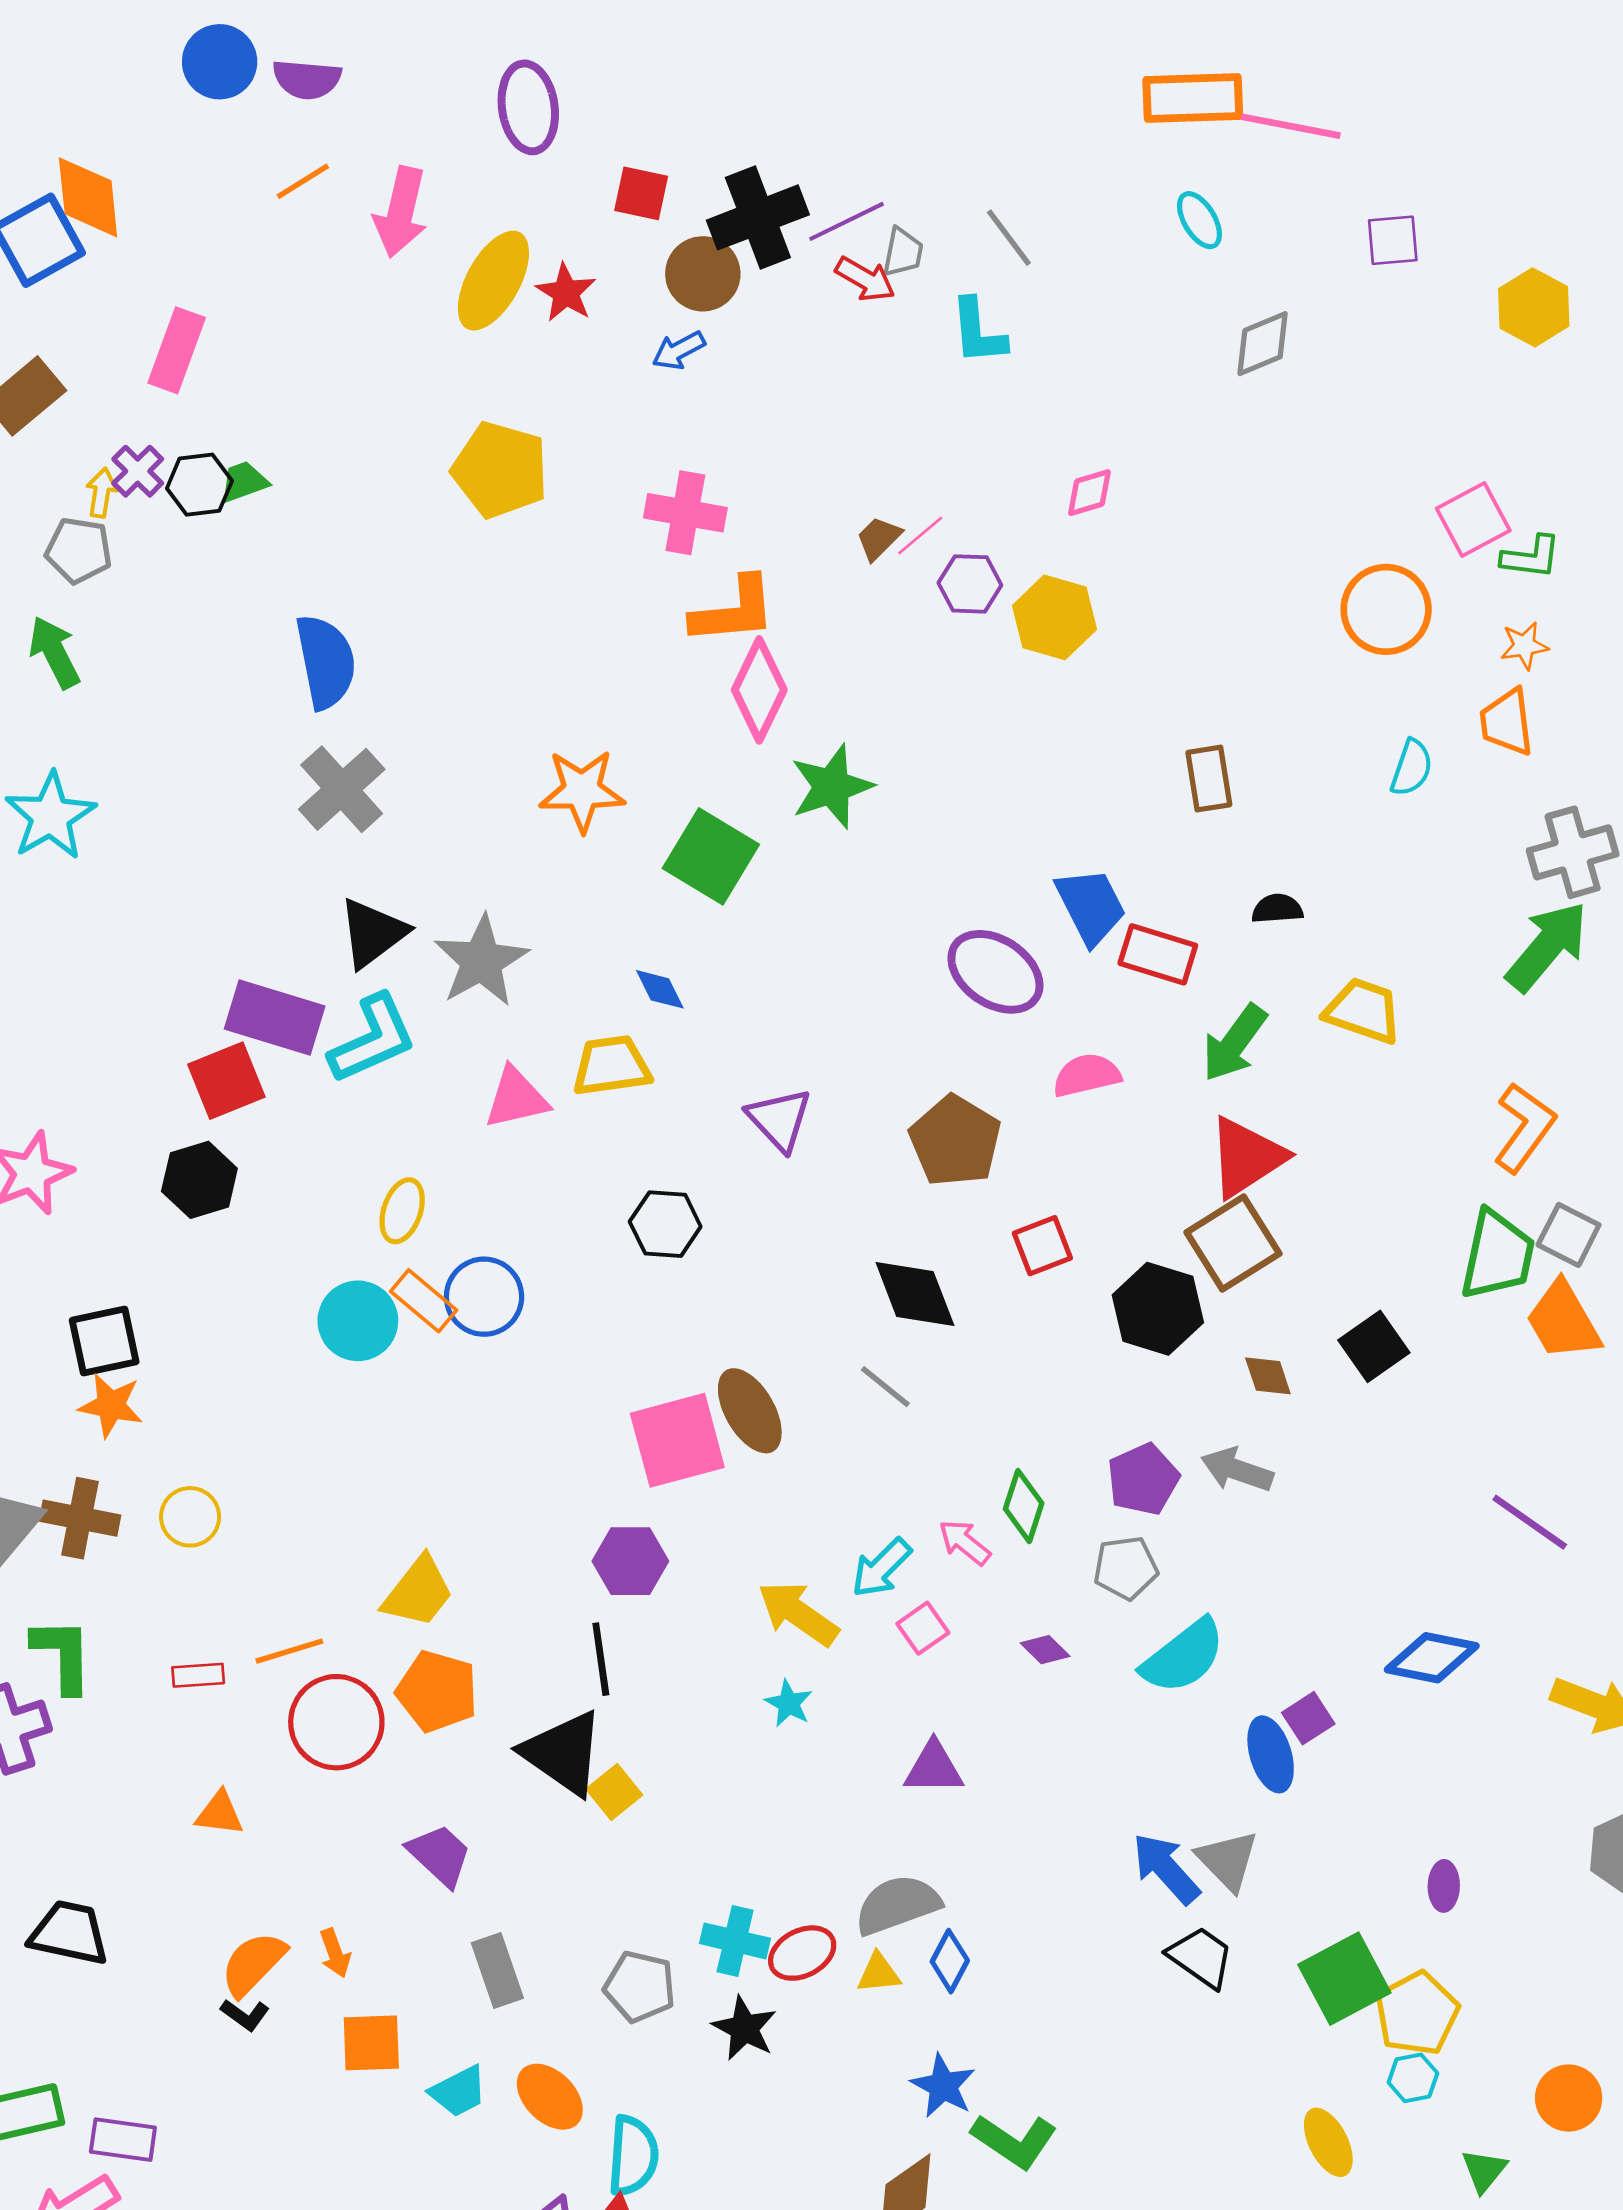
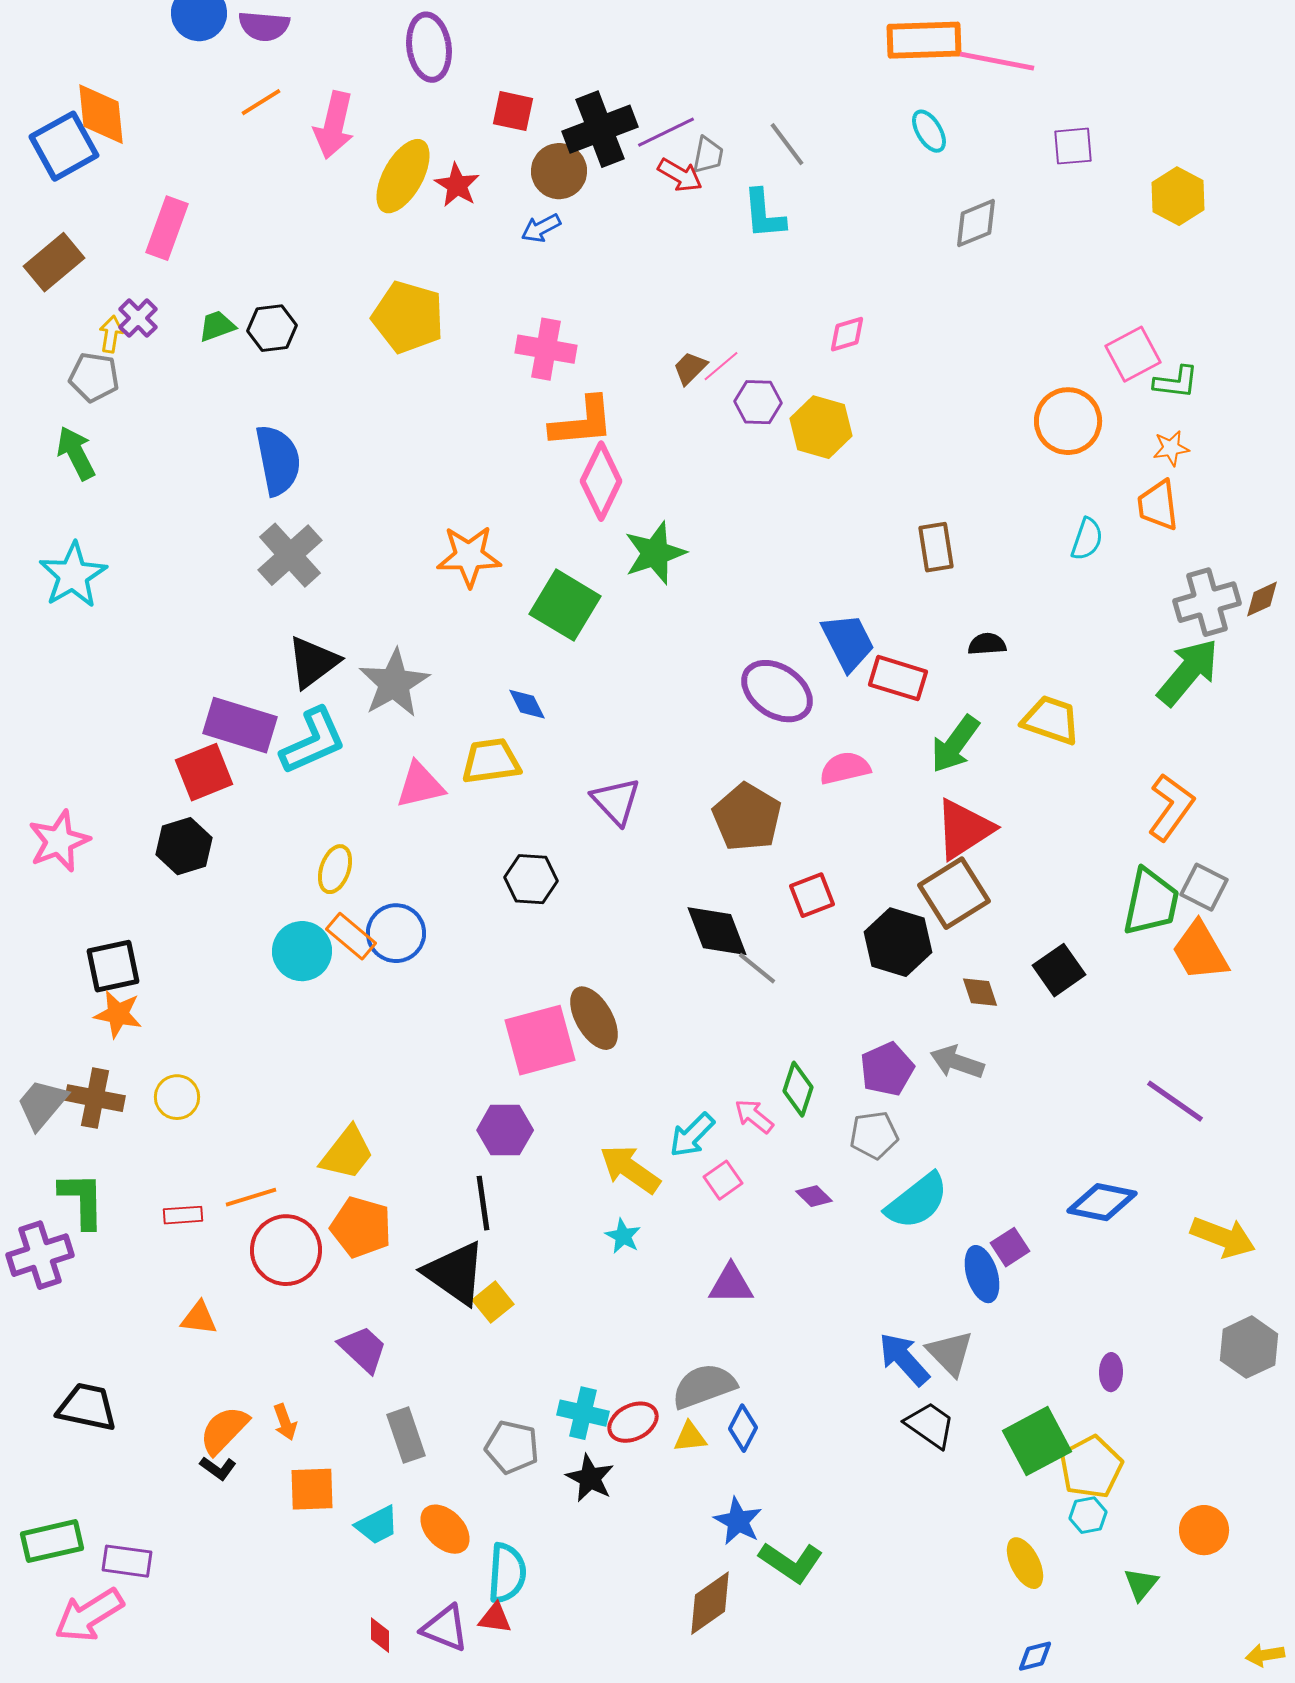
black hexagon: (199, 485) -> (272, 328), moved
gray line: (885, 1387) -> (757, 968), moved

